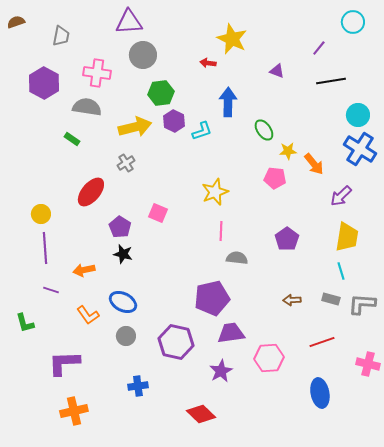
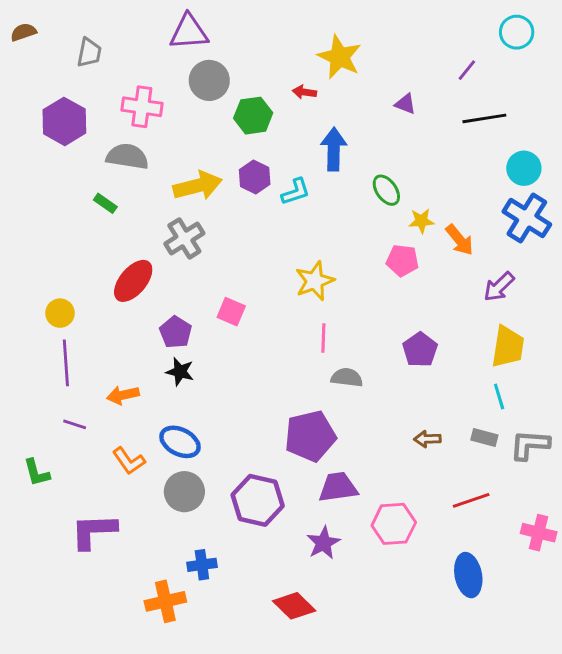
green hexagon: (161, 93) -> (253, 116), moved
gray cross: (126, 163) -> (184, 238), size x1.5
gray circle: (126, 336) -> (184, 492), size x1.4
orange cross: (74, 411) -> (165, 601), moved

